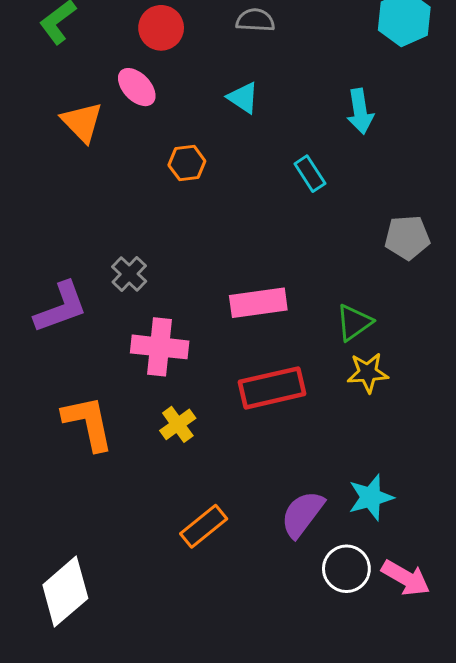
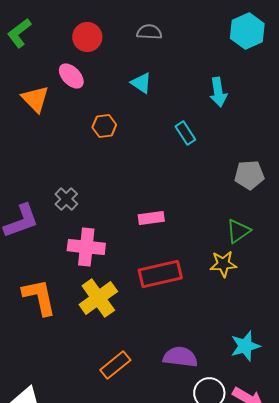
pink rectangle: (258, 303) -> (151, 218), size x0.7
green triangle: (354, 323) -> (238, 231), moved
yellow cross: (178, 424) -> (98, 298), size x1.6
cyan star: (371, 497) -> (245, 346), moved
purple semicircle: (302, 514) -> (180, 357), turned 60

